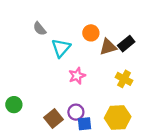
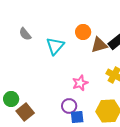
gray semicircle: (40, 29) -> (25, 34), moved
pink star: (77, 76) -> (80, 83), moved
brown square: (53, 118) -> (25, 112), moved

